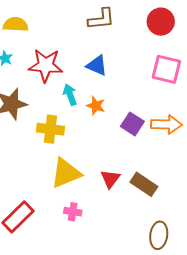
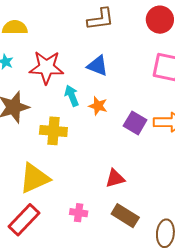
yellow triangle: (66, 173) -> (35, 178), moved
red triangle: (110, 179) -> (115, 178), turned 40
brown rectangle: (144, 184) -> (125, 216), moved

